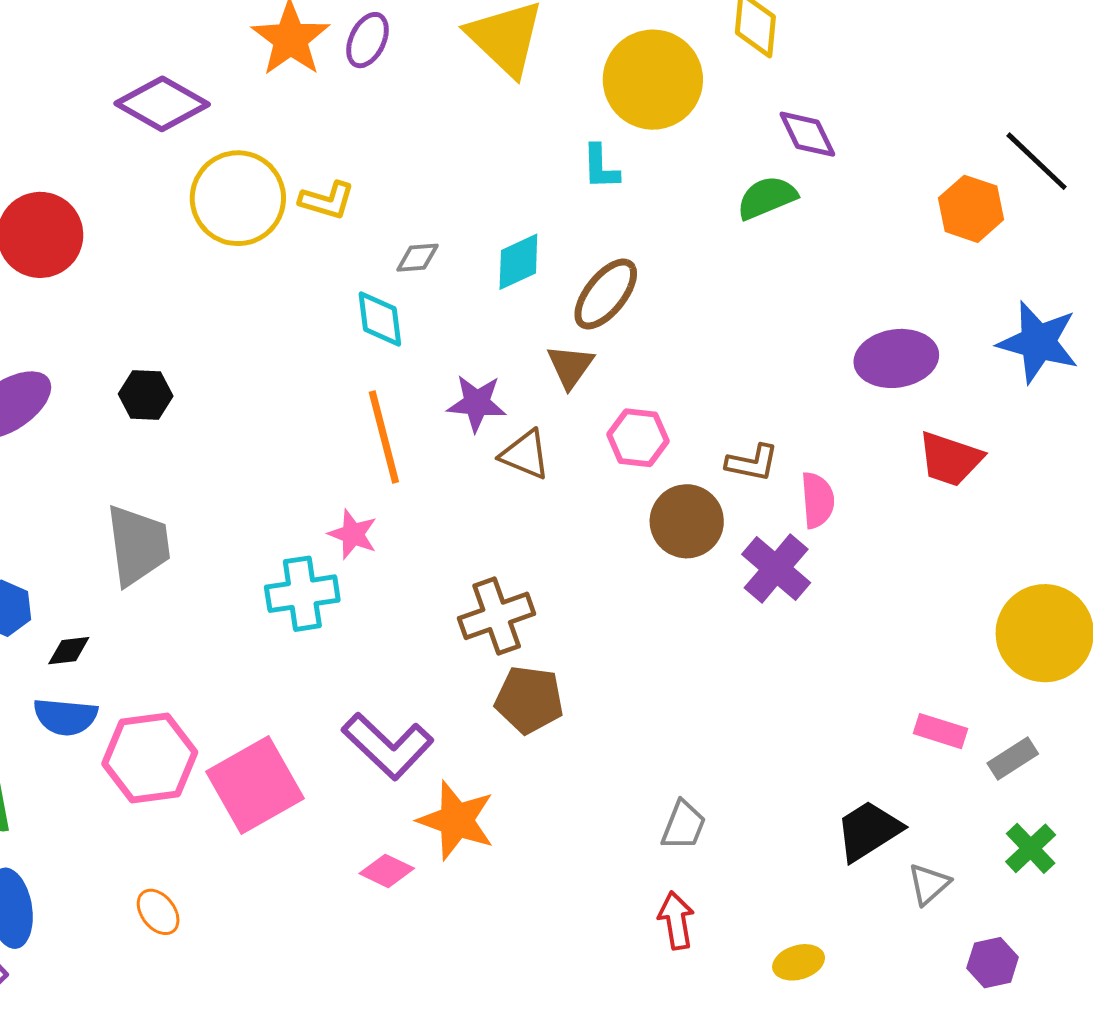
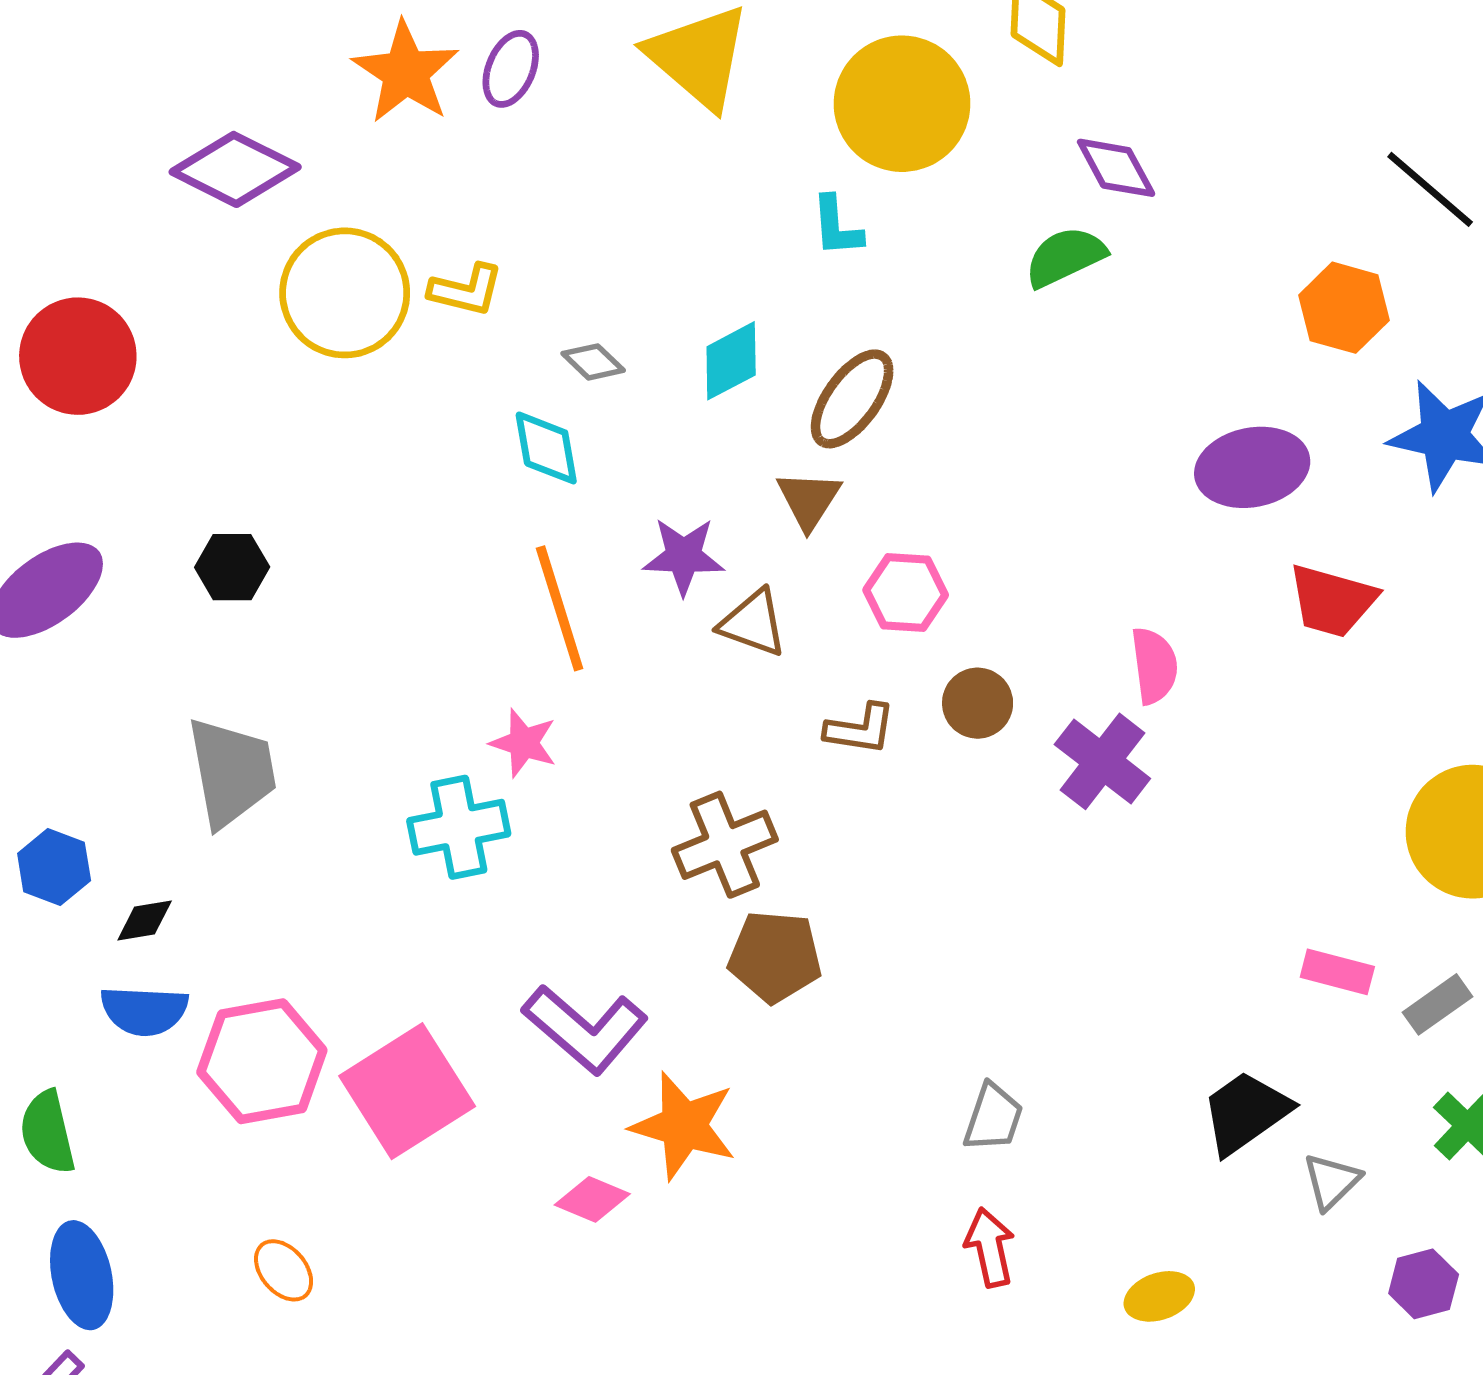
orange hexagon: (971, 209) -> (1344, 308), moved
gray diamond: (417, 258) -> (593, 362), turned 51
brown L-shape: (752, 463) -> (860, 729), moved
brown circle: (687, 521) -> (978, 703), size x0.7

